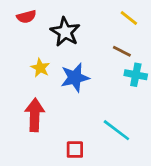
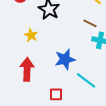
blue star: (75, 78) -> (65, 59), moved

